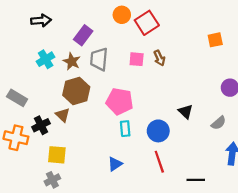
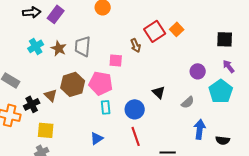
red square: (147, 23) -> (155, 31), moved
purple rectangle: (83, 35) -> (56, 14), moved
orange square: (215, 40) -> (177, 29), moved, turned -32
pink square: (137, 59) -> (116, 60), moved
brown hexagon: (76, 91) -> (73, 84), moved

